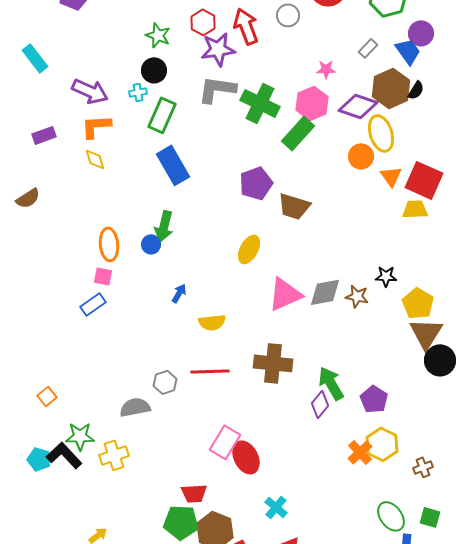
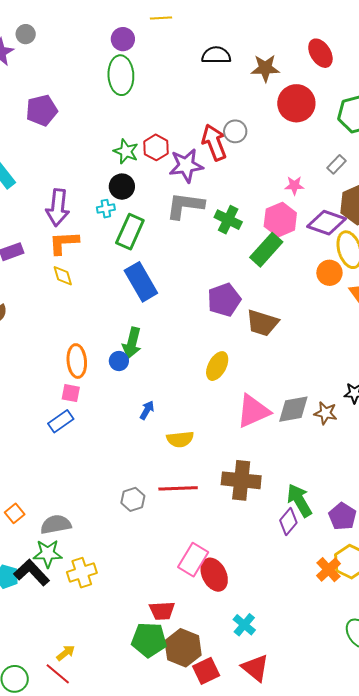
gray circle: (288, 15) -> (235, 131), moved
red hexagon: (203, 22) -> (156, 147), moved
purple arrow: (90, 91) -> (58, 208), turned 72
green cross: (260, 103) -> (228, 220), size x0.7
gray semicircle: (135, 407) -> (56, 524), moved

